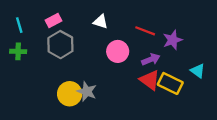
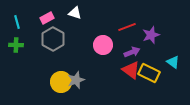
white triangle: (100, 22) -> (75, 13), moved
red line: (145, 31) -> (127, 27), turned -42
gray star: (87, 91) -> (76, 80), turned 30

